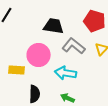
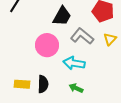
black trapezoid: (54, 26) -> (62, 16), turned 110
yellow rectangle: (17, 70) -> (22, 84), moved

